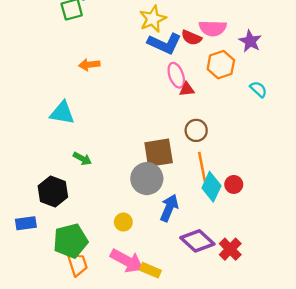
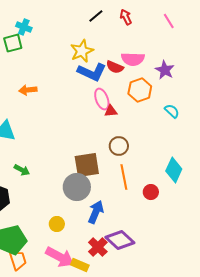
cyan diamond: (211, 187) -> (174, 170), moved
red cross: (230, 249) -> (98, 247), moved

